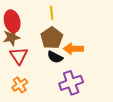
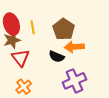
yellow line: (52, 13) -> (33, 27), moved
brown pentagon: (52, 38) -> (64, 29), moved

